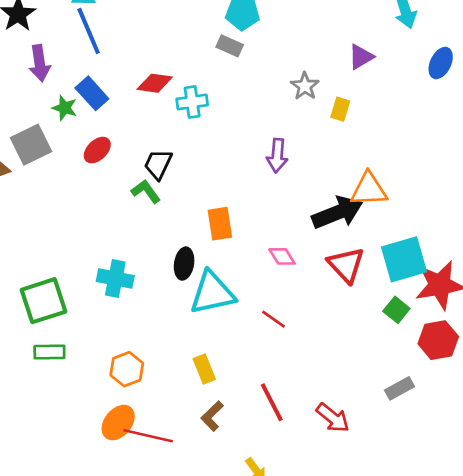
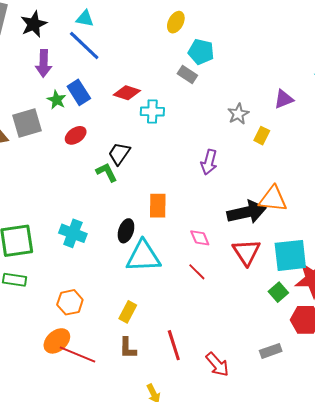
blue line: (89, 31) -> (84, 46), turned -33
red line: (273, 319) -> (197, 272), moved
yellow rectangle: (204, 369) -> (128, 312), turned 40
brown L-shape: (212, 416) -> (128, 348), turned -55

